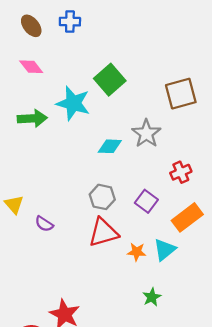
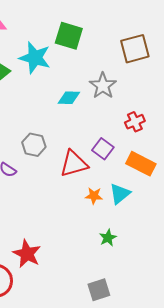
green square: (110, 80) -> (69, 36), turned -32
gray hexagon: (102, 197) -> (34, 145), moved
orange rectangle: (187, 217) -> (141, 164), turned 64
red triangle: (103, 232) -> (74, 164), moved

